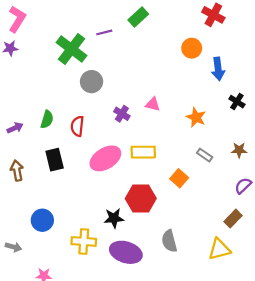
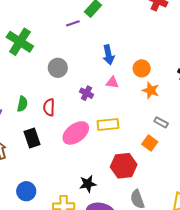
purple line: (104, 32) -> (73, 23), moved
orange circle: (192, 48) -> (142, 68), moved
green cross: (72, 49) -> (20, 42), moved
blue arrow: (218, 69) -> (108, 55), moved
orange square: (179, 178) -> (150, 143), moved
red hexagon: (141, 198) -> (124, 166), moved

